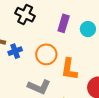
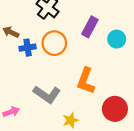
orange circle: (46, 54) -> (54, 43), moved

